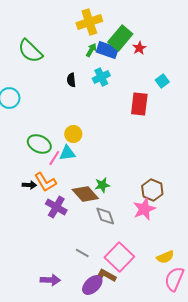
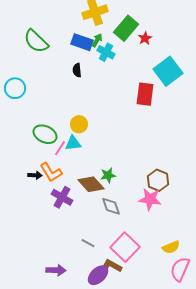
blue rectangle: (107, 50) -> (82, 42), moved
cyan cross: (101, 77) -> (106, 52), moved, turned -36
cyan square: (162, 81) -> (168, 71), size x2.0
pink star: (144, 209) -> (150, 199), turned 30

